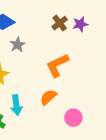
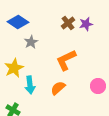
cyan arrow: (16, 105) -> (30, 85), moved
pink circle: (73, 118) -> (98, 86), moved

